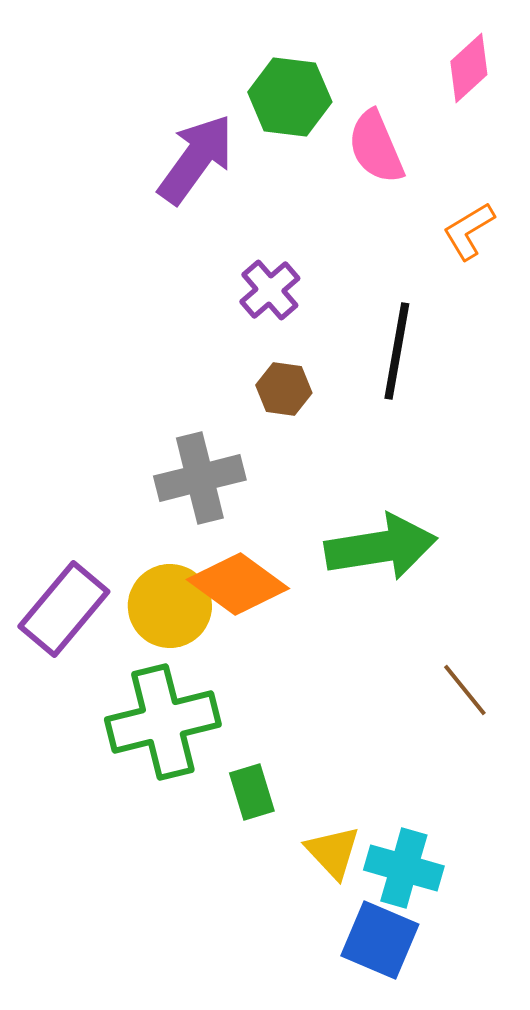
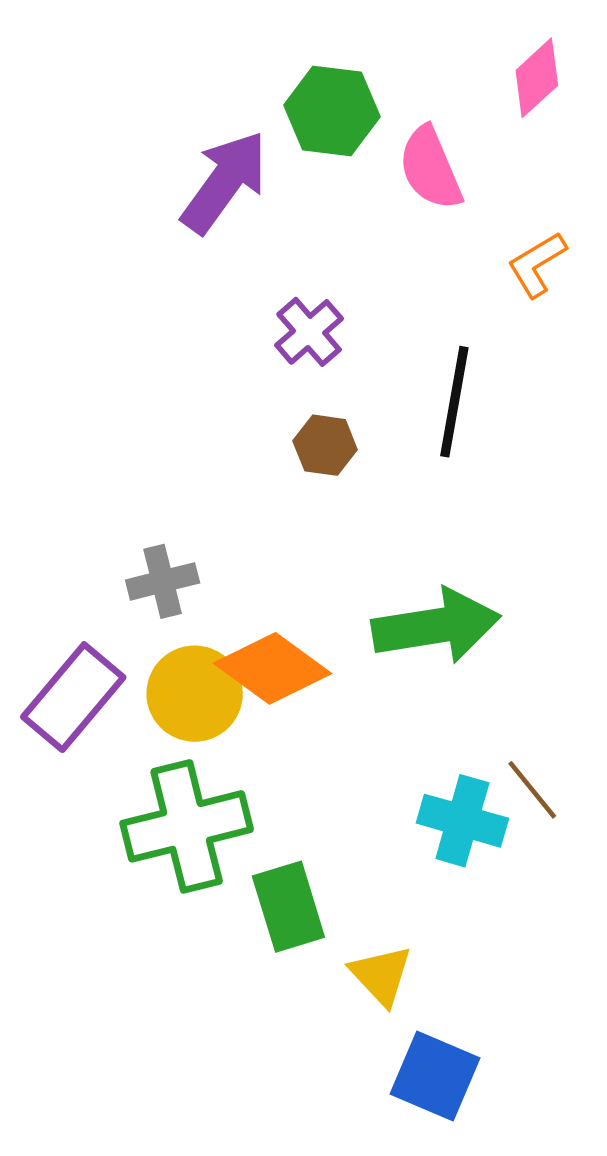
gray cross: (200, 478) -> (163, 581), moved, size x0.7
green rectangle: (252, 792) -> (288, 907), size x1.4
cyan cross: (404, 868) -> (462, 821), moved

